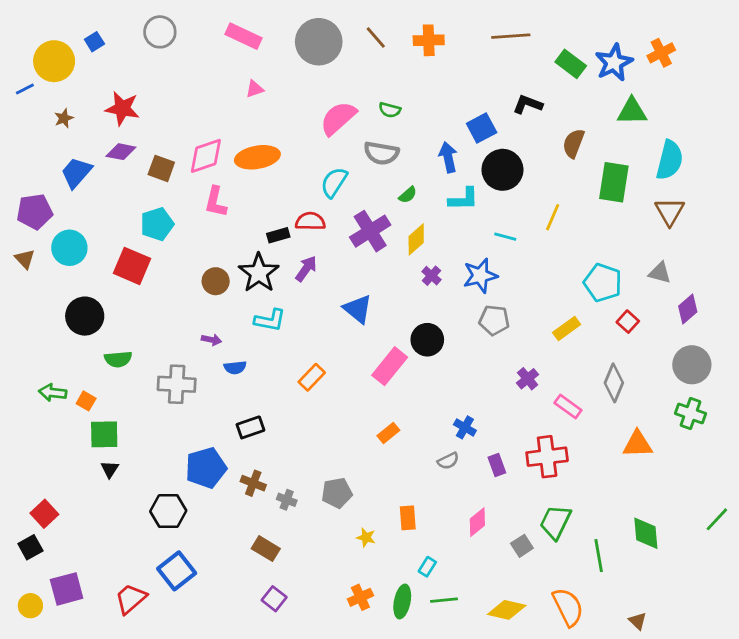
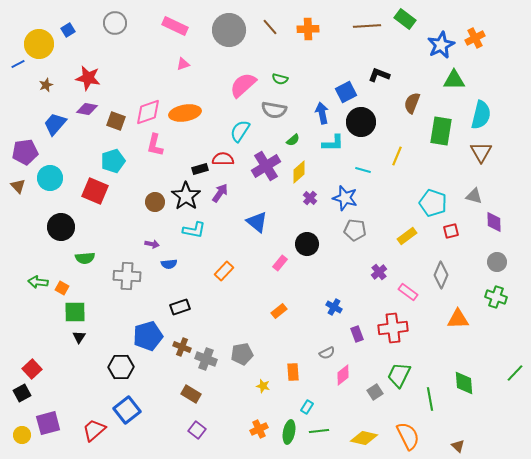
green rectangle: (571, 64) -> (405, 19), moved
blue star: (480, 276) -> (345, 198), turned 30
purple diamond: (688, 309) -> (494, 222), turned -50
red square: (628, 322) -> (451, 231), turned 35
gray circle: (692, 365) -> (497, 262), size x0.7
pink rectangle: (390, 366) -> (280, 263), size x0.6
gray semicircle: (448, 461) -> (327, 353), moved
gray cross: (287, 500) -> (206, 359), size x1.5

